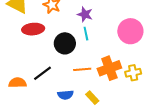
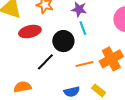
black line: (43, 73) -> (45, 62), moved

